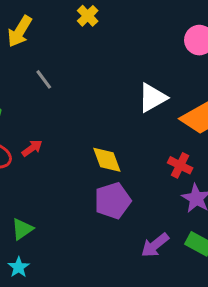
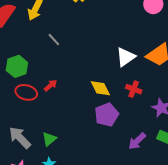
white triangle: (152, 98) -> (126, 57), moved
red cross: (180, 165) -> (134, 89), moved

